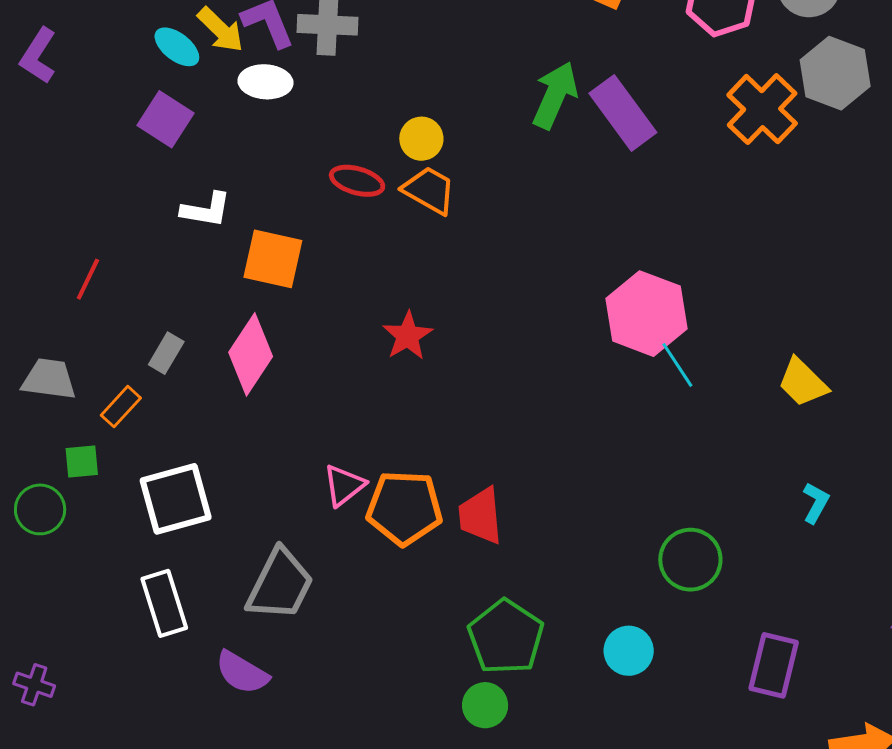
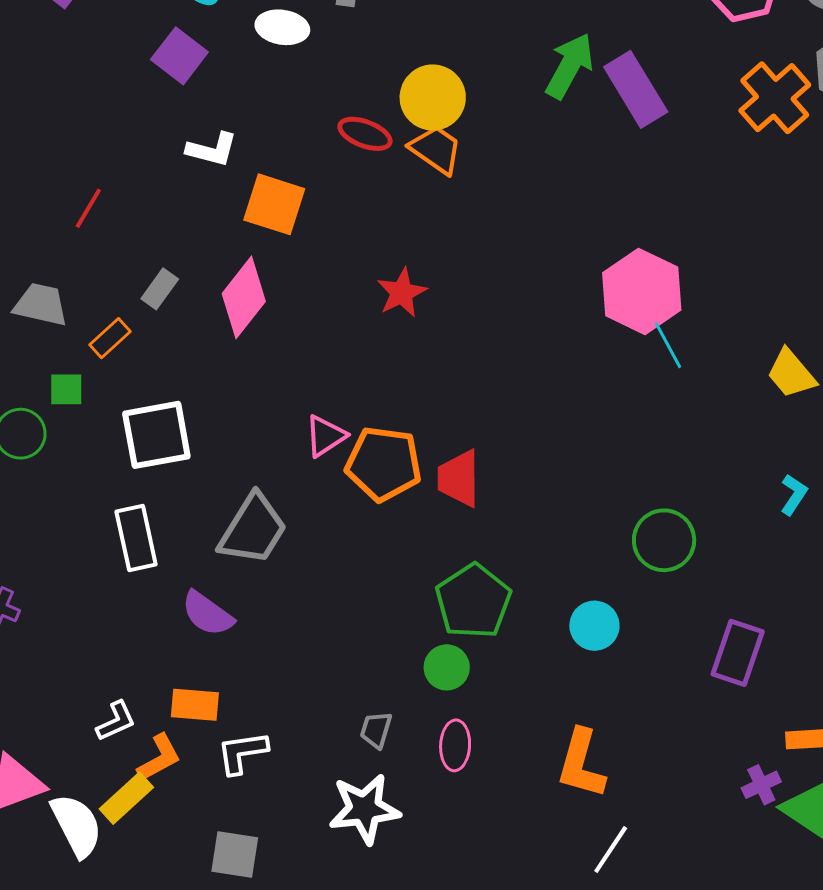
yellow circle: (421, 139) -> (433, 97), size x1.5

